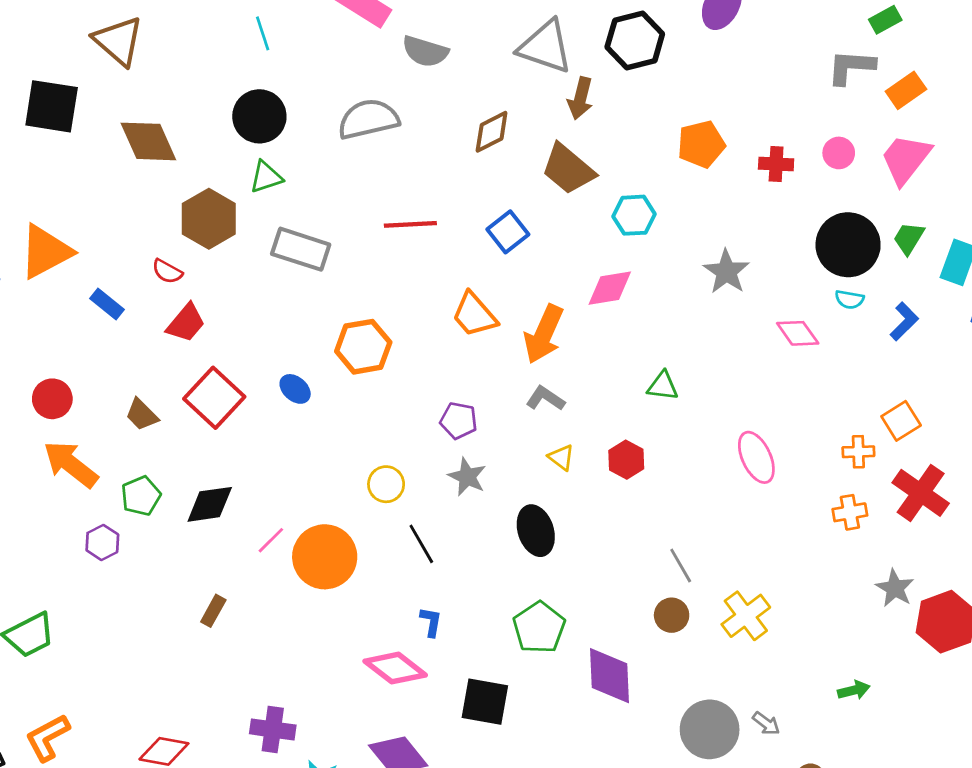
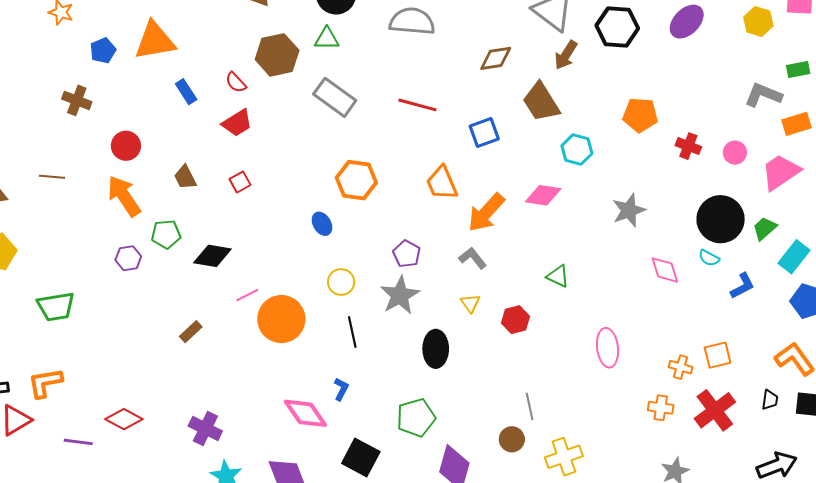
blue ellipse: (295, 389) -> (322, 224), moved
red square: (214, 398) -> (240, 182), size x0.5
gray star: (467, 477) -> (400, 295), size x1.4

